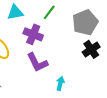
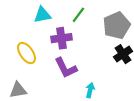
purple cross: (33, 34) -> (61, 38), turned -30

